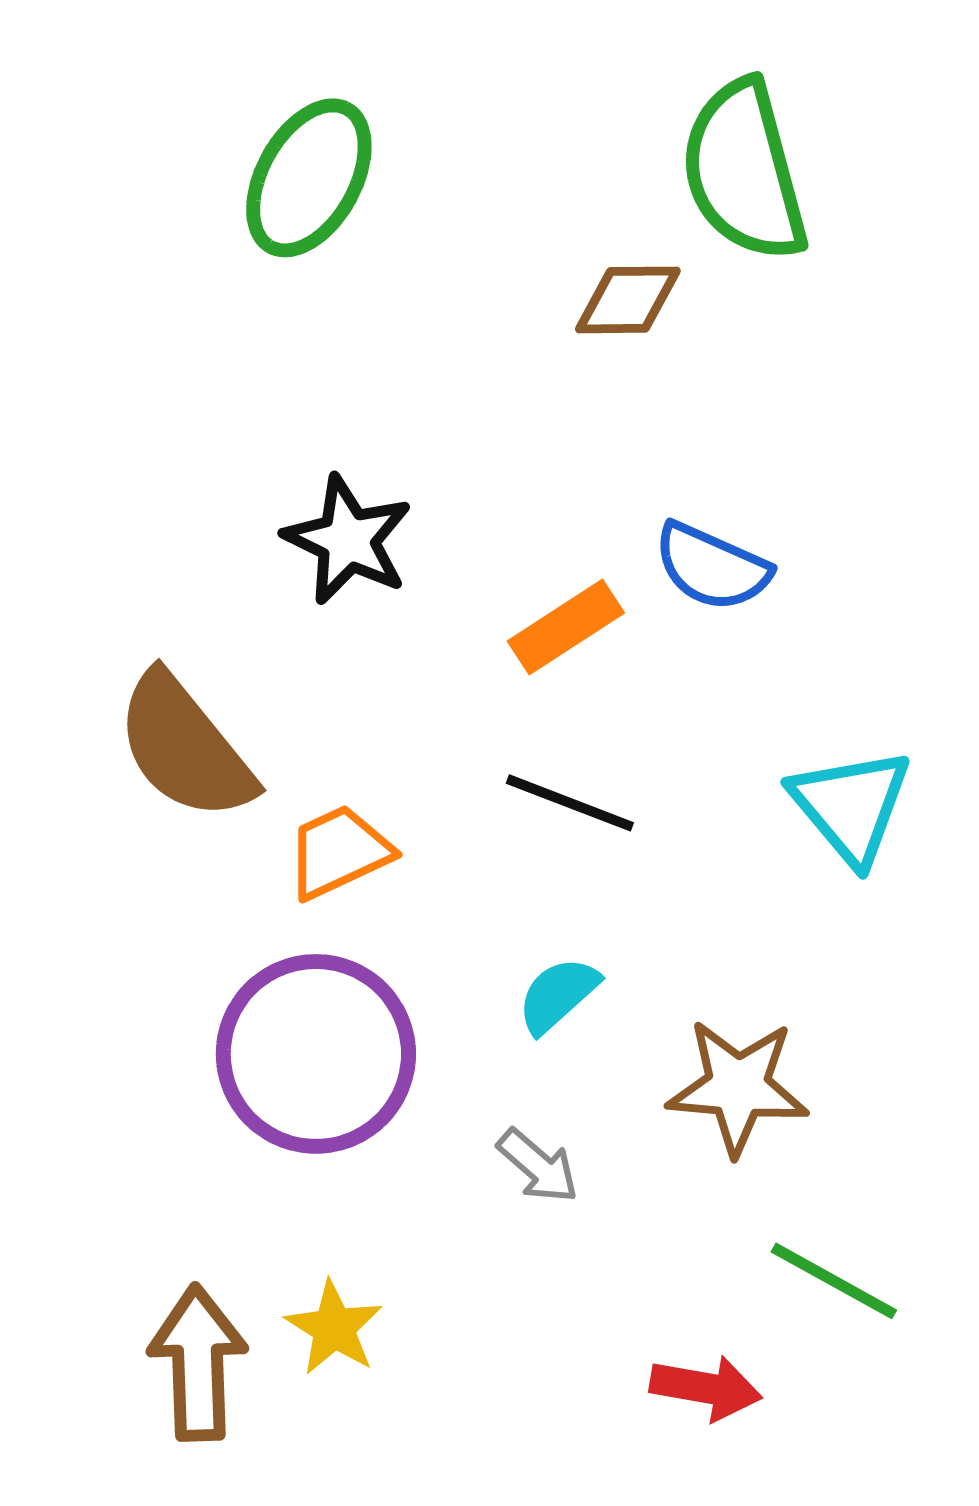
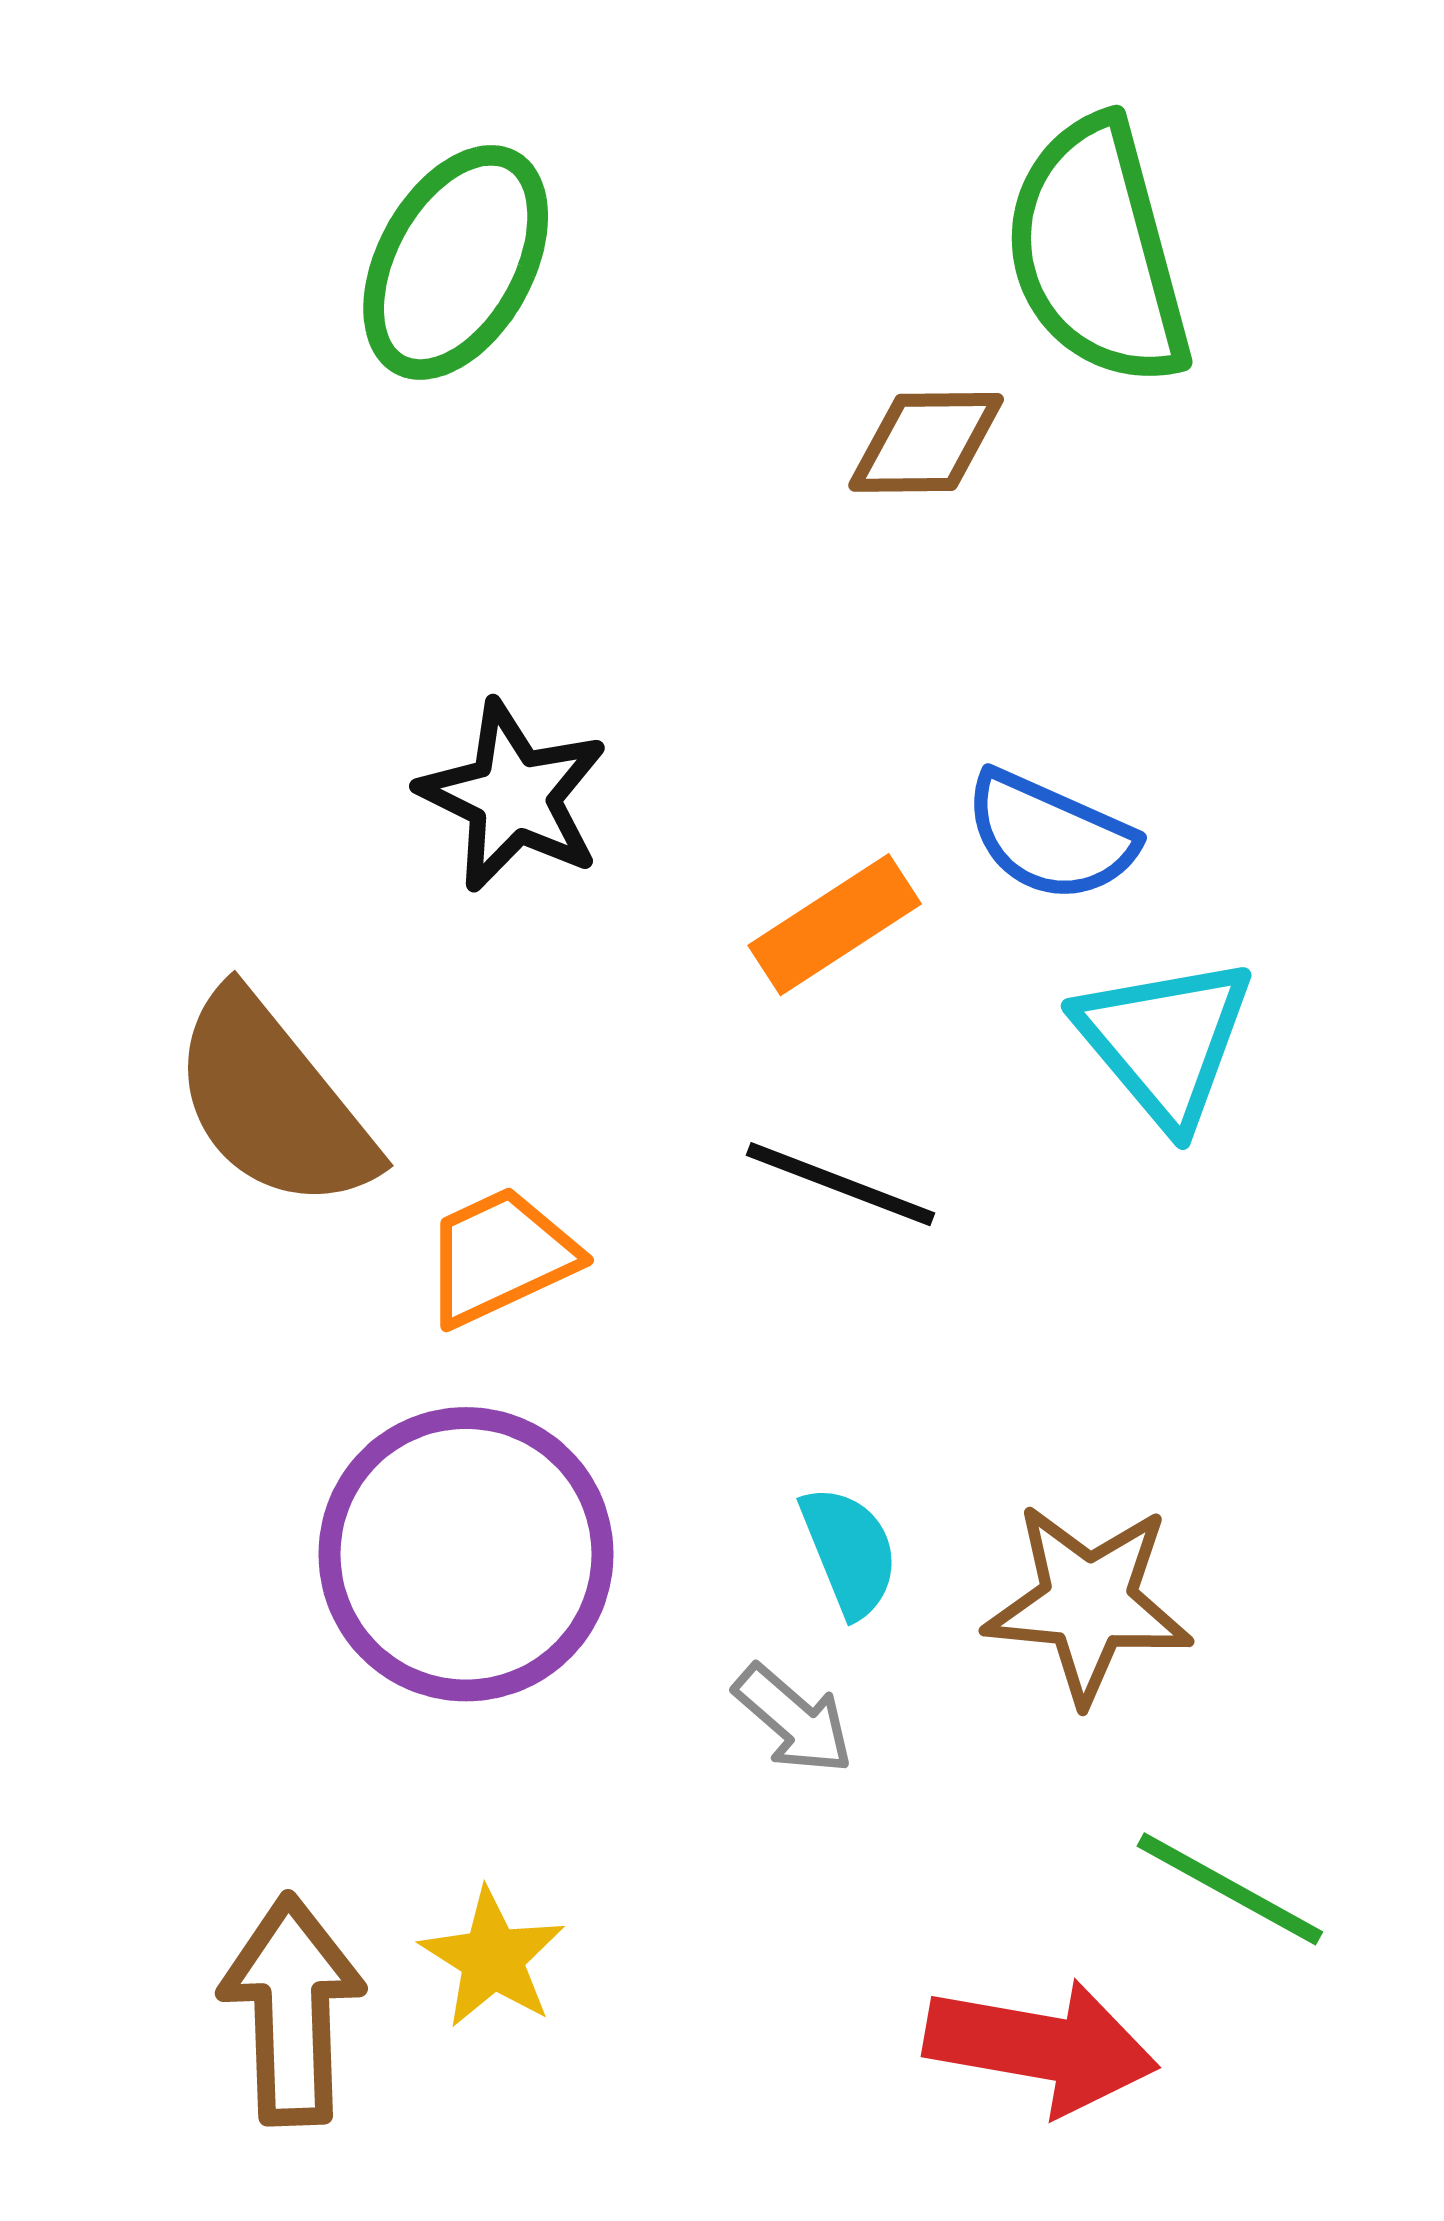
cyan triangle: (851, 806) -> (1165, 1041), moved
cyan semicircle: (558, 995) -> (849, 1551), moved, turned 110
red arrow: (706, 1388) -> (1041, 2047), size x1.4

